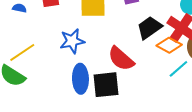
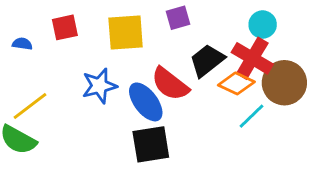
red semicircle: (121, 59) -> (170, 84), moved
blue ellipse: (80, 79) -> (146, 102), moved, turned -32

